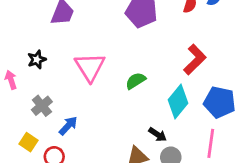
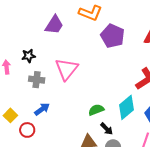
green semicircle: (136, 81) -> (96, 110), moved
gray cross: (42, 106) -> (37, 80), moved, turned 35

